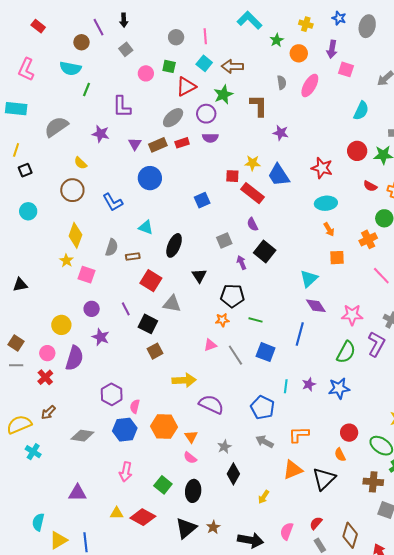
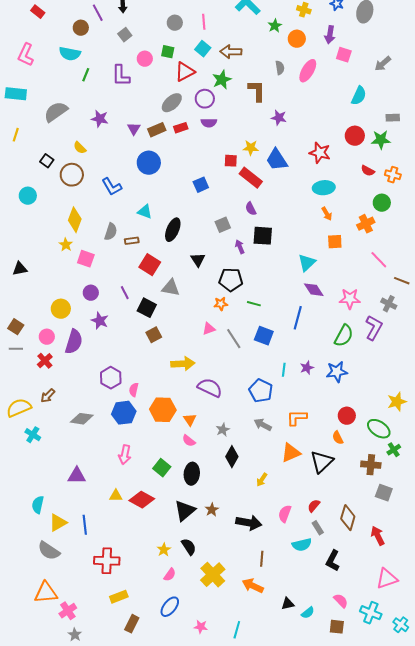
purple L-shape: (122, 107) -> (121, 76), moved
black square: (25, 170) -> (47, 161), moved, turned -32
black square: (265, 252) -> (263, 236), turned -35

